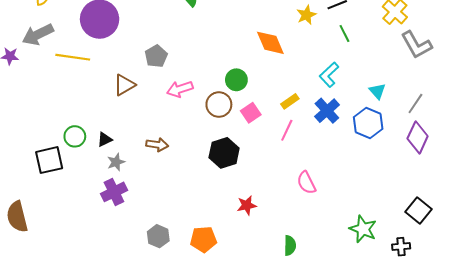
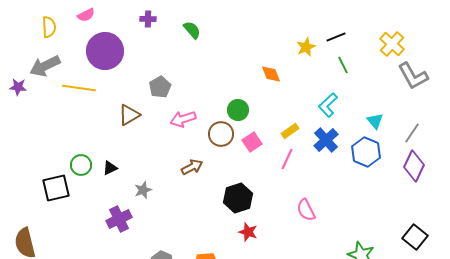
orange diamond: (270, 43) -> (271, 74), size x0.7
brown arrow: (157, 145) -> (192, 167), moved, turned -35
black hexagon: (224, 153) -> (238, 198), moved
gray star: (116, 162) -> (143, 190), moved
red star: (247, 205) -> (248, 232), turned 30

